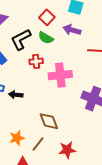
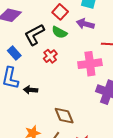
red cross: (36, 61) -> (50, 56), turned -32
pink cross: (60, 75) -> (90, 64), moved

